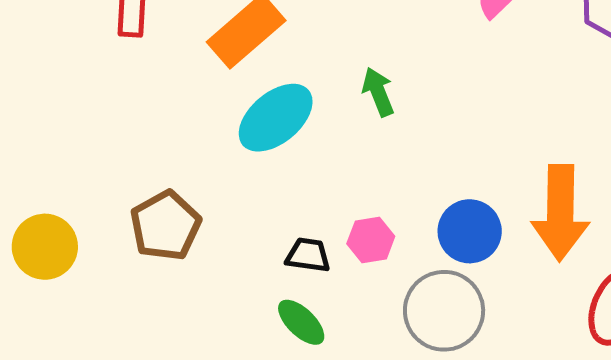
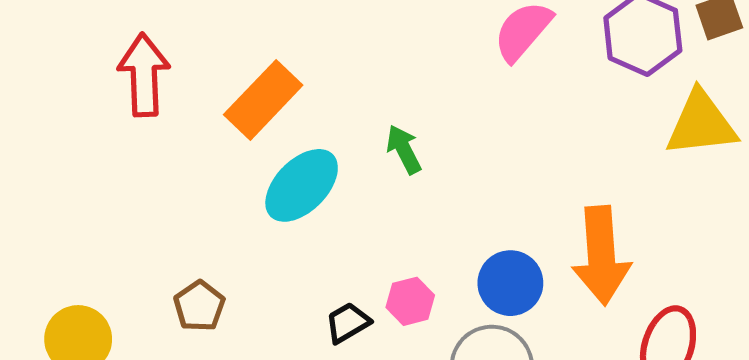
brown pentagon: (165, 226) -> (199, 306), size x0.7
black trapezoid: (308, 255) -> (348, 323), turned -33

